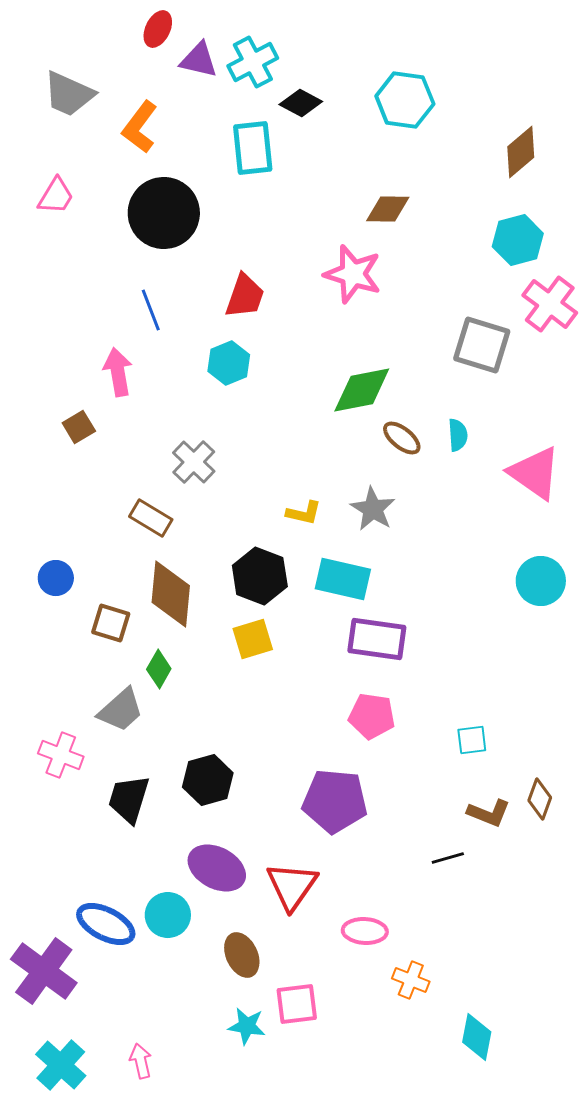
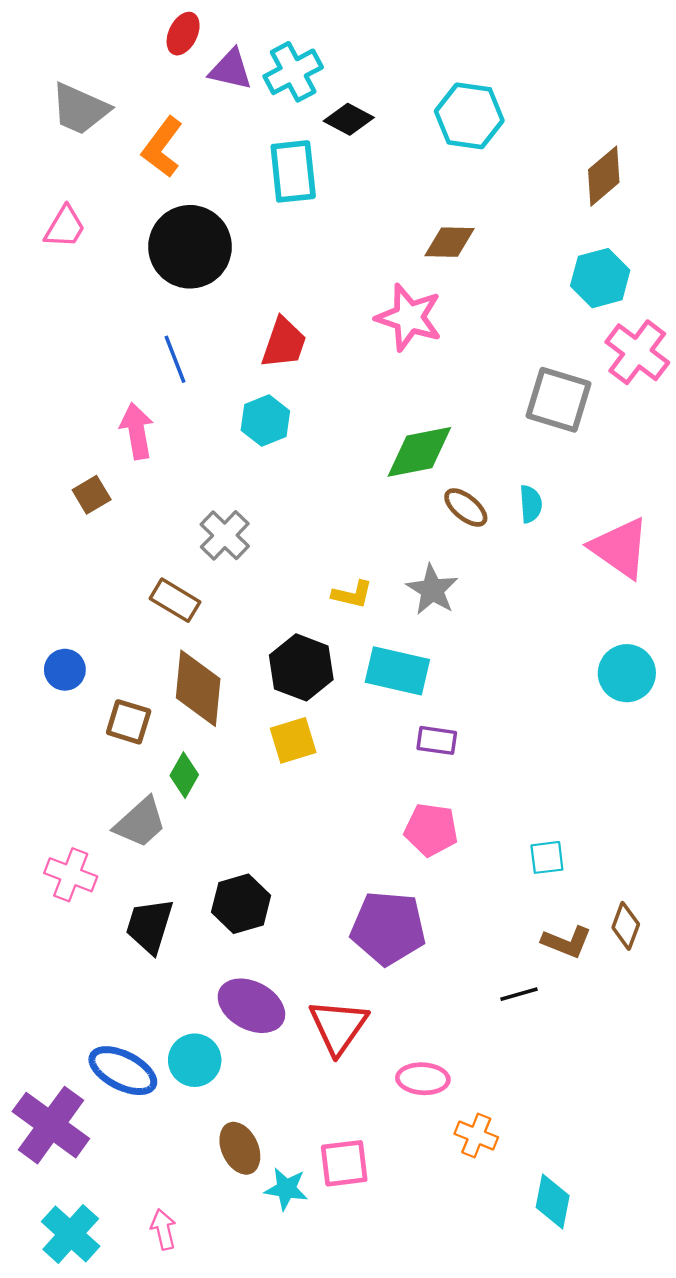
purple rectangle: (377, 639) -> (437, 740), size x0.6
brown ellipse: (242, 955) -> (240, 1148), moved

